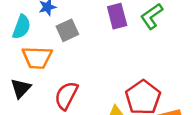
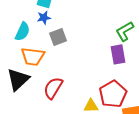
purple rectangle: (117, 16) -> (118, 54), moved
black triangle: (21, 88) -> (18, 79), size x1.4

